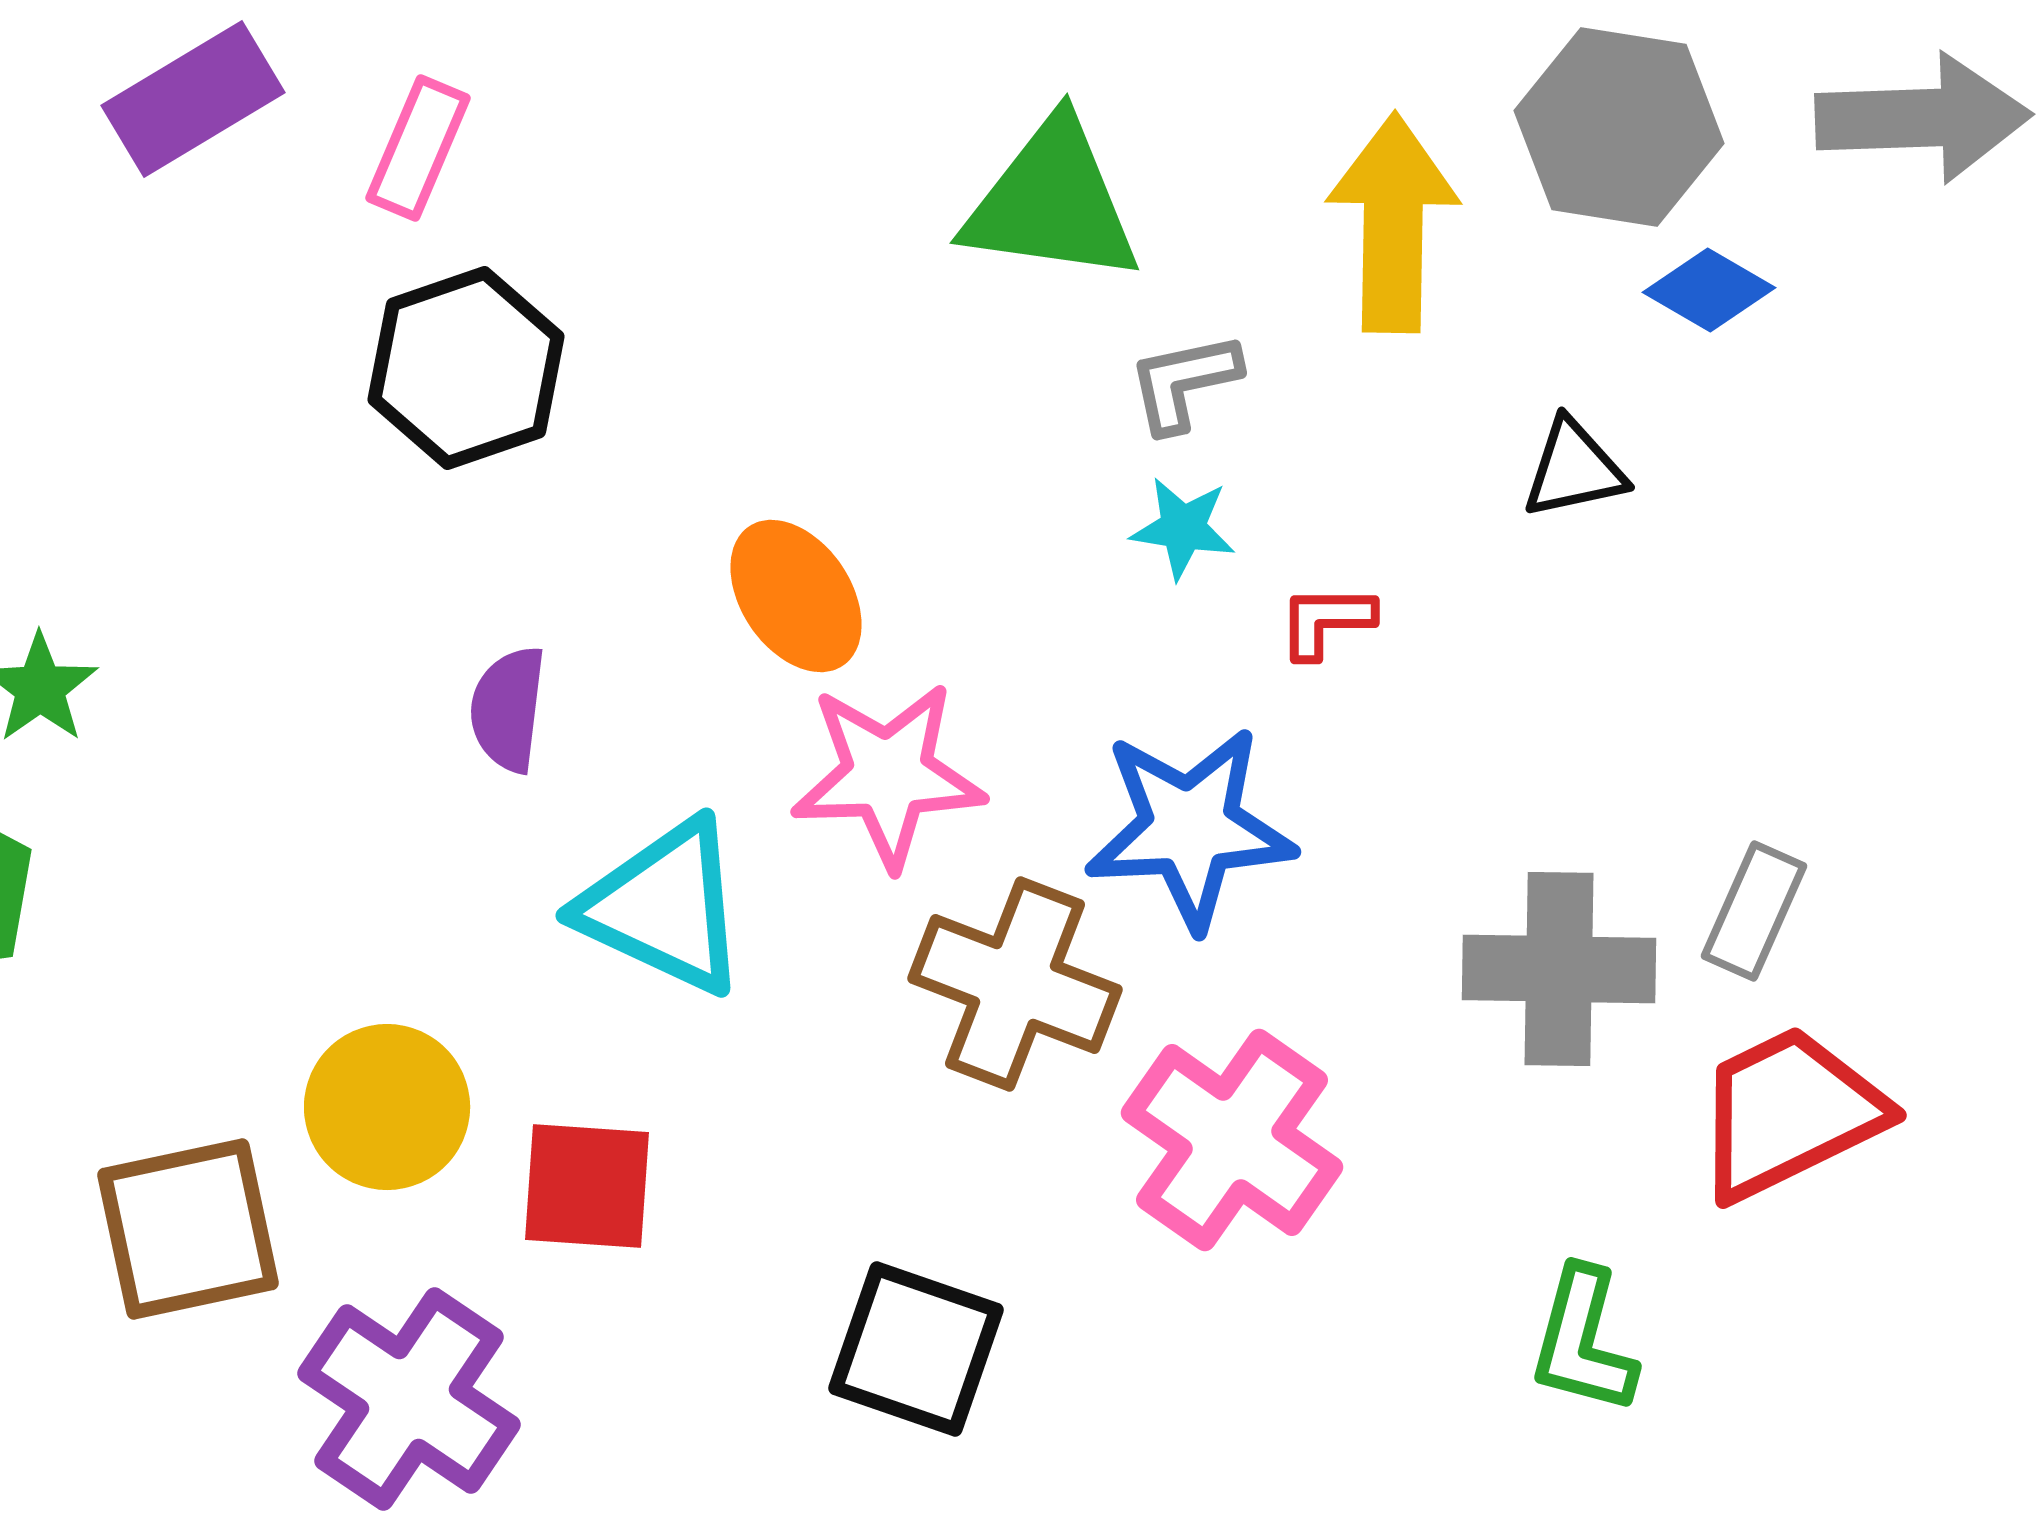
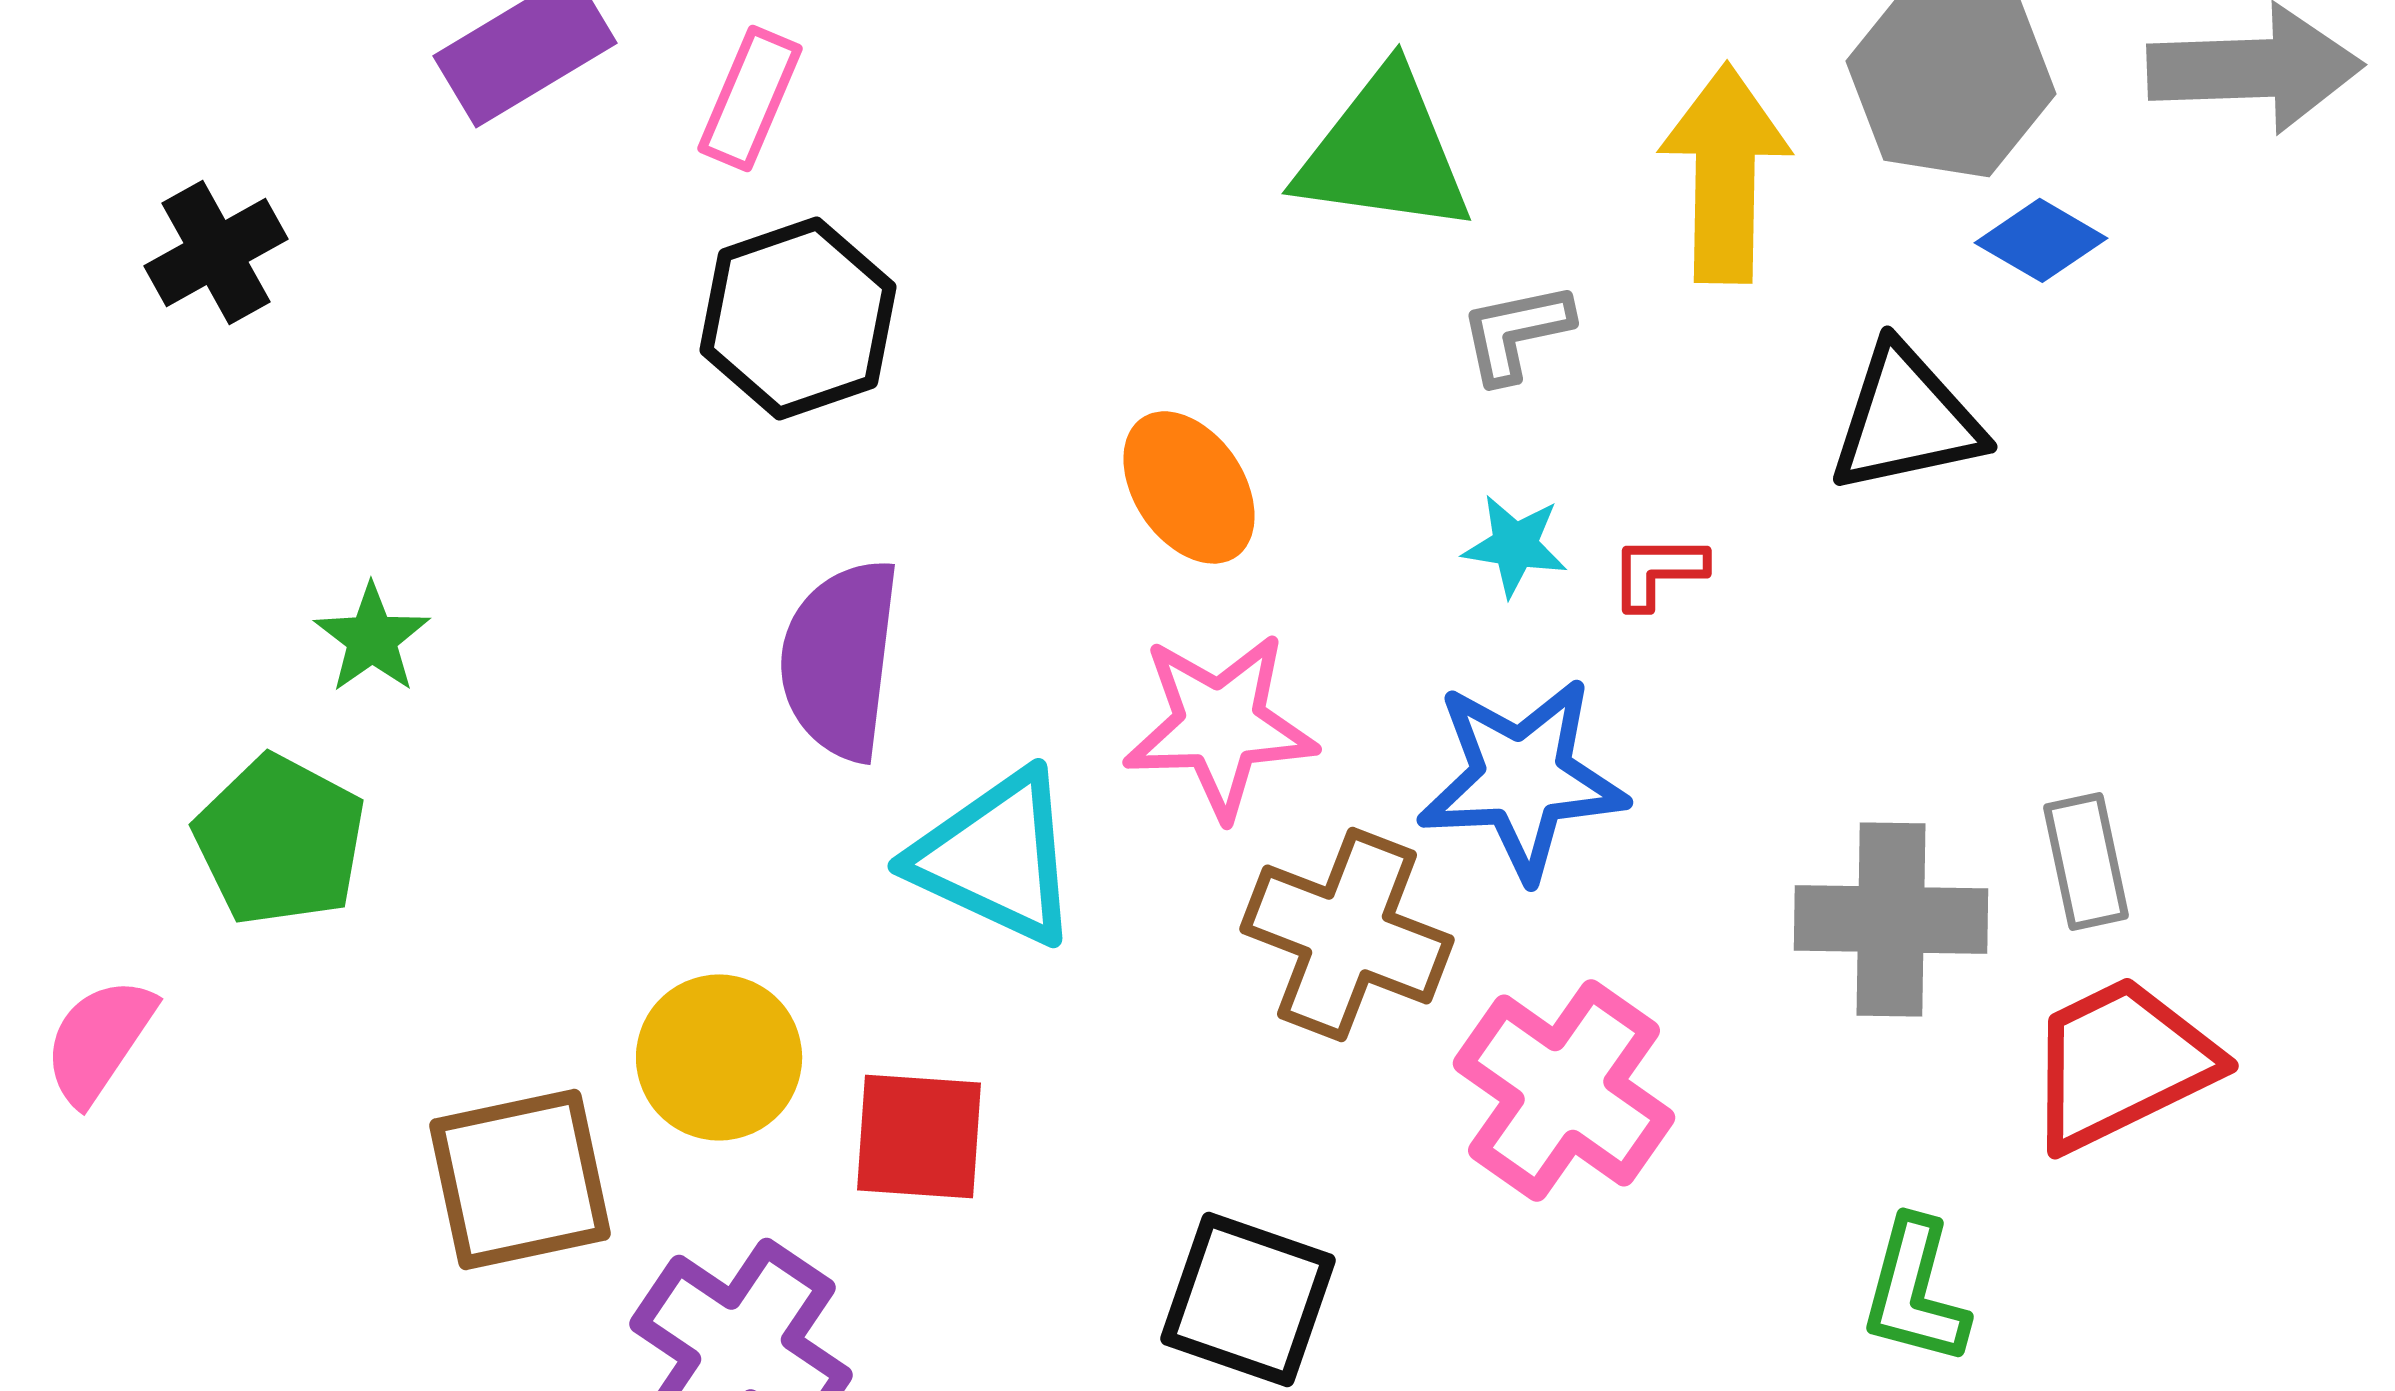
black triangle: (1574, 469) -> (1906, 419), size x1.5
cyan star: (1183, 528) -> (1515, 545), moved
orange ellipse: (796, 596) -> (1189, 487), moved
purple semicircle: (508, 709) -> (840, 659), size x1.6
gray rectangle: (1754, 911) -> (2086, 861), turned -36

